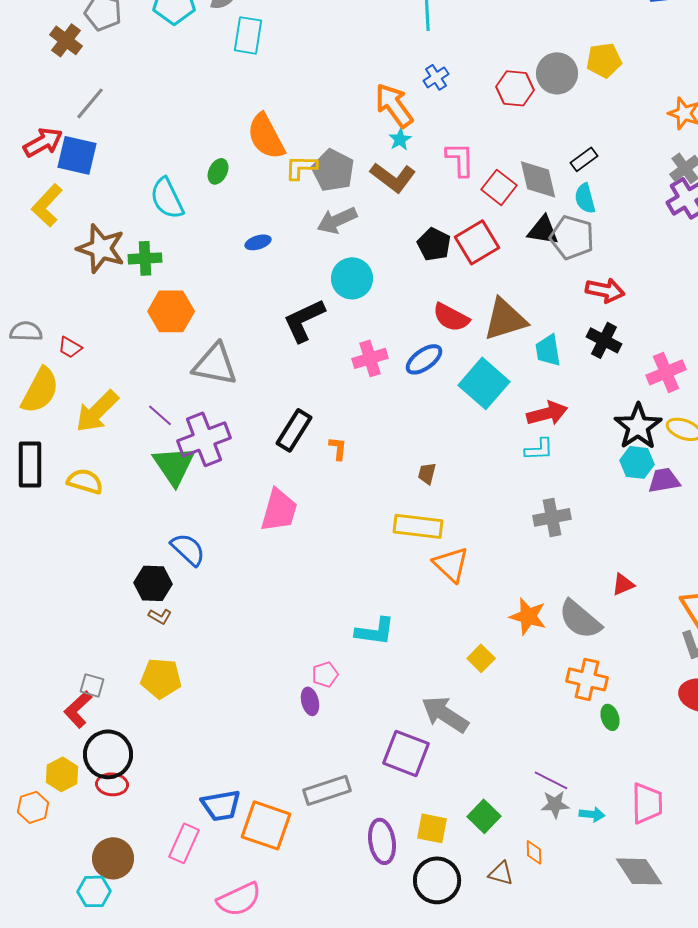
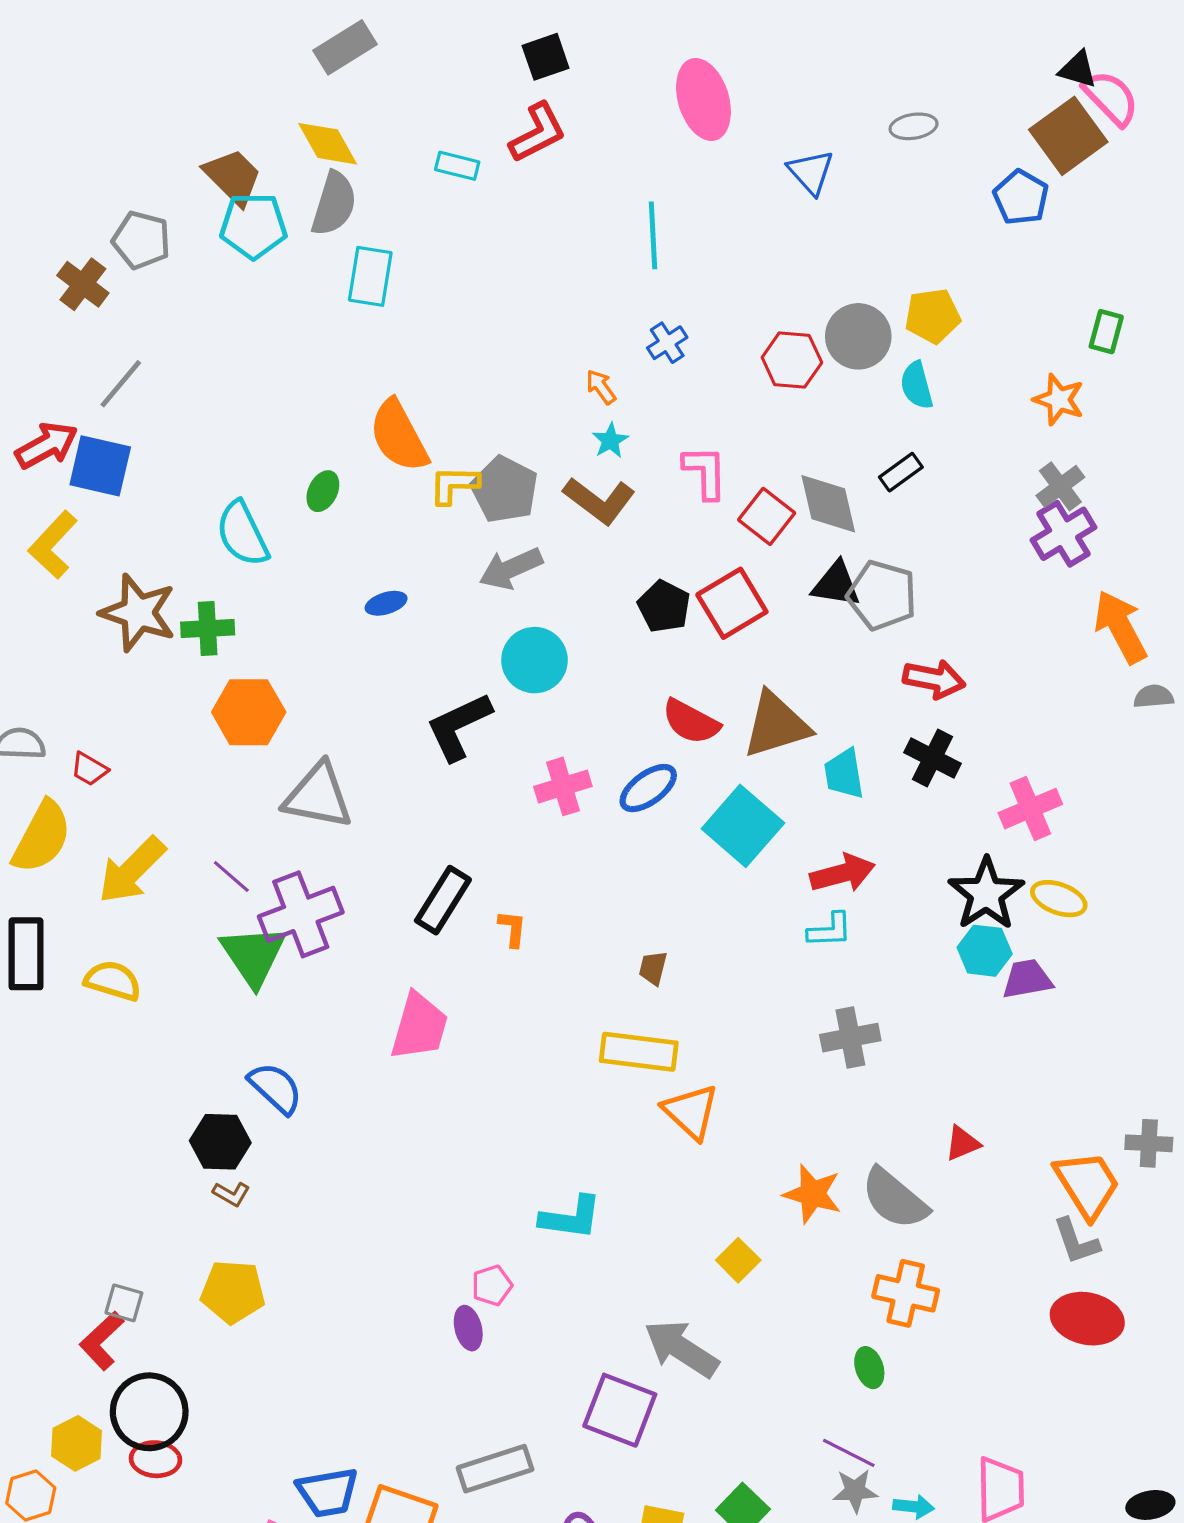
orange arrow: (394, 105) -> (601, 387), size x0.5
cyan semicircle: (585, 198) -> (917, 385), moved
green ellipse: (610, 717) -> (869, 1368), moved

